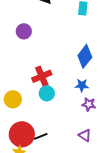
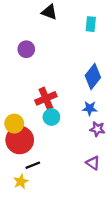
red circle: (22, 134) -> (20, 140), moved
black line: (41, 136) -> (33, 165), moved

